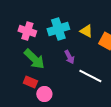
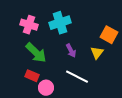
yellow triangle: (86, 31) -> (97, 53), moved, turned 40
white line: (90, 76) -> (77, 77), moved

